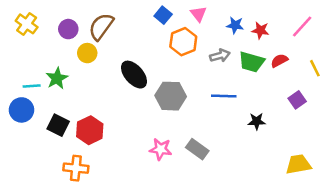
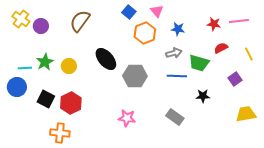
blue star: (235, 25) -> (178, 29), moved
pink line: (302, 26) -> (239, 21), turned 42
purple circle: (68, 29) -> (41, 26), moved
red star: (260, 30) -> (214, 24), moved
yellow circle: (87, 53) -> (69, 66), moved
gray arrow: (220, 56) -> (174, 53), moved
green trapezoid: (252, 62) -> (199, 63), moved
gray rectangle: (197, 149) -> (175, 117), moved
yellow trapezoid: (298, 164) -> (246, 114), moved

